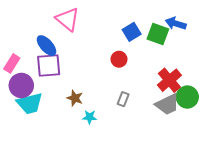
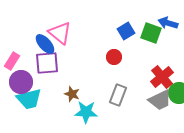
pink triangle: (68, 19) -> (60, 33), moved
gray rectangle: (123, 99) -> (118, 95), size x1.5
cyan star: (90, 117) -> (86, 112), size x1.6

